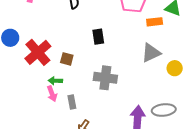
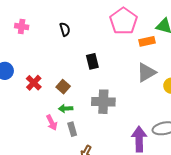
red cross: (38, 52) -> (34, 83), size x0.6
brown square: (67, 59) -> (63, 87), turned 32
green arrow: (55, 81) -> (66, 108), moved

